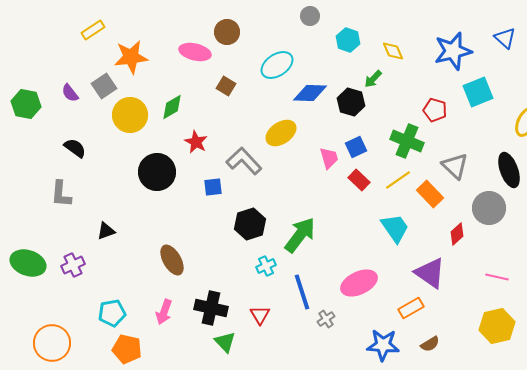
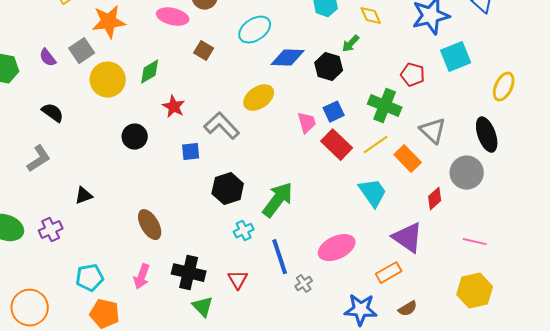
black circle: (157, 172) -> (135, 137), size x0.7
red rectangle: (359, 180) -> (337, 145), size x1.4
gray L-shape: (61, 194) -> (39, 159), turned -128

